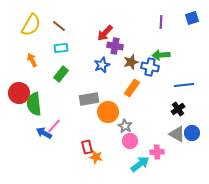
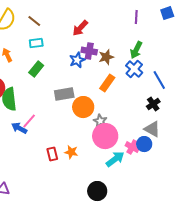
purple cross: (115, 46) -> (89, 51), moved
green arrow: (161, 55) -> (136, 50), turned -60
blue cross: (150, 67) -> (134, 69), moved, turned 30
blue line: (184, 85) -> (159, 80), turned 66
blue circle: (192, 133) -> (144, 144), moved
pink circle: (130, 141) -> (105, 136), size x1.6
red rectangle: (87, 147) -> (52, 154), moved
pink cross: (157, 152) -> (132, 147), turned 32

